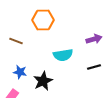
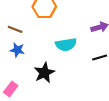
blue star: (20, 72) -> (17, 50), moved

